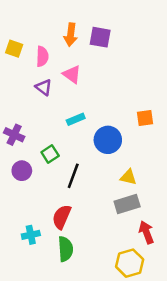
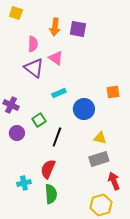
yellow square: (14, 49) -> (16, 13), moved
purple triangle: (44, 87) -> (34, 68), size x1.5

